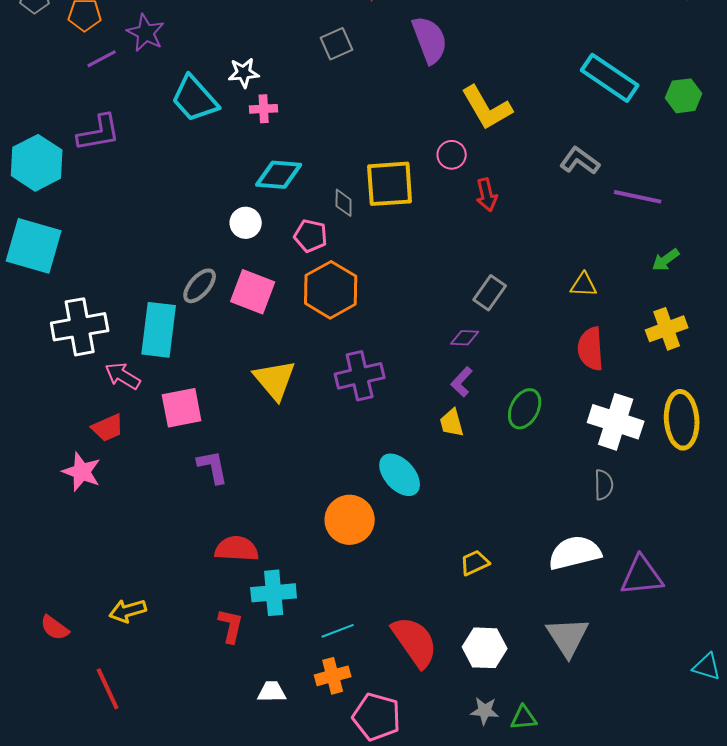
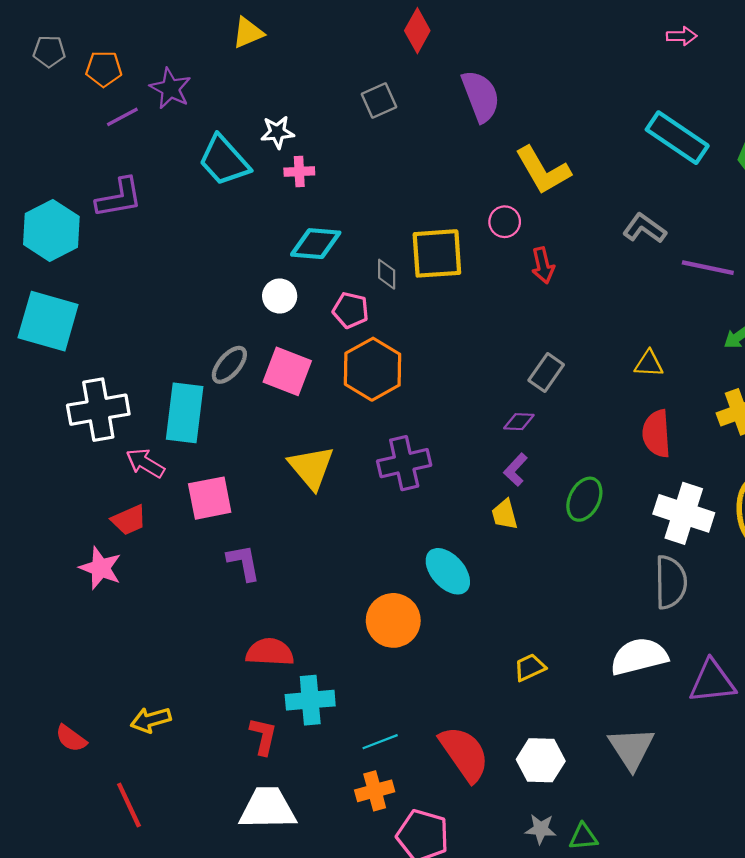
gray semicircle: (604, 485) -> (671, 582), size x1.6
white trapezoid: (272, 692) -> (268, 808), moved, size x1.8

